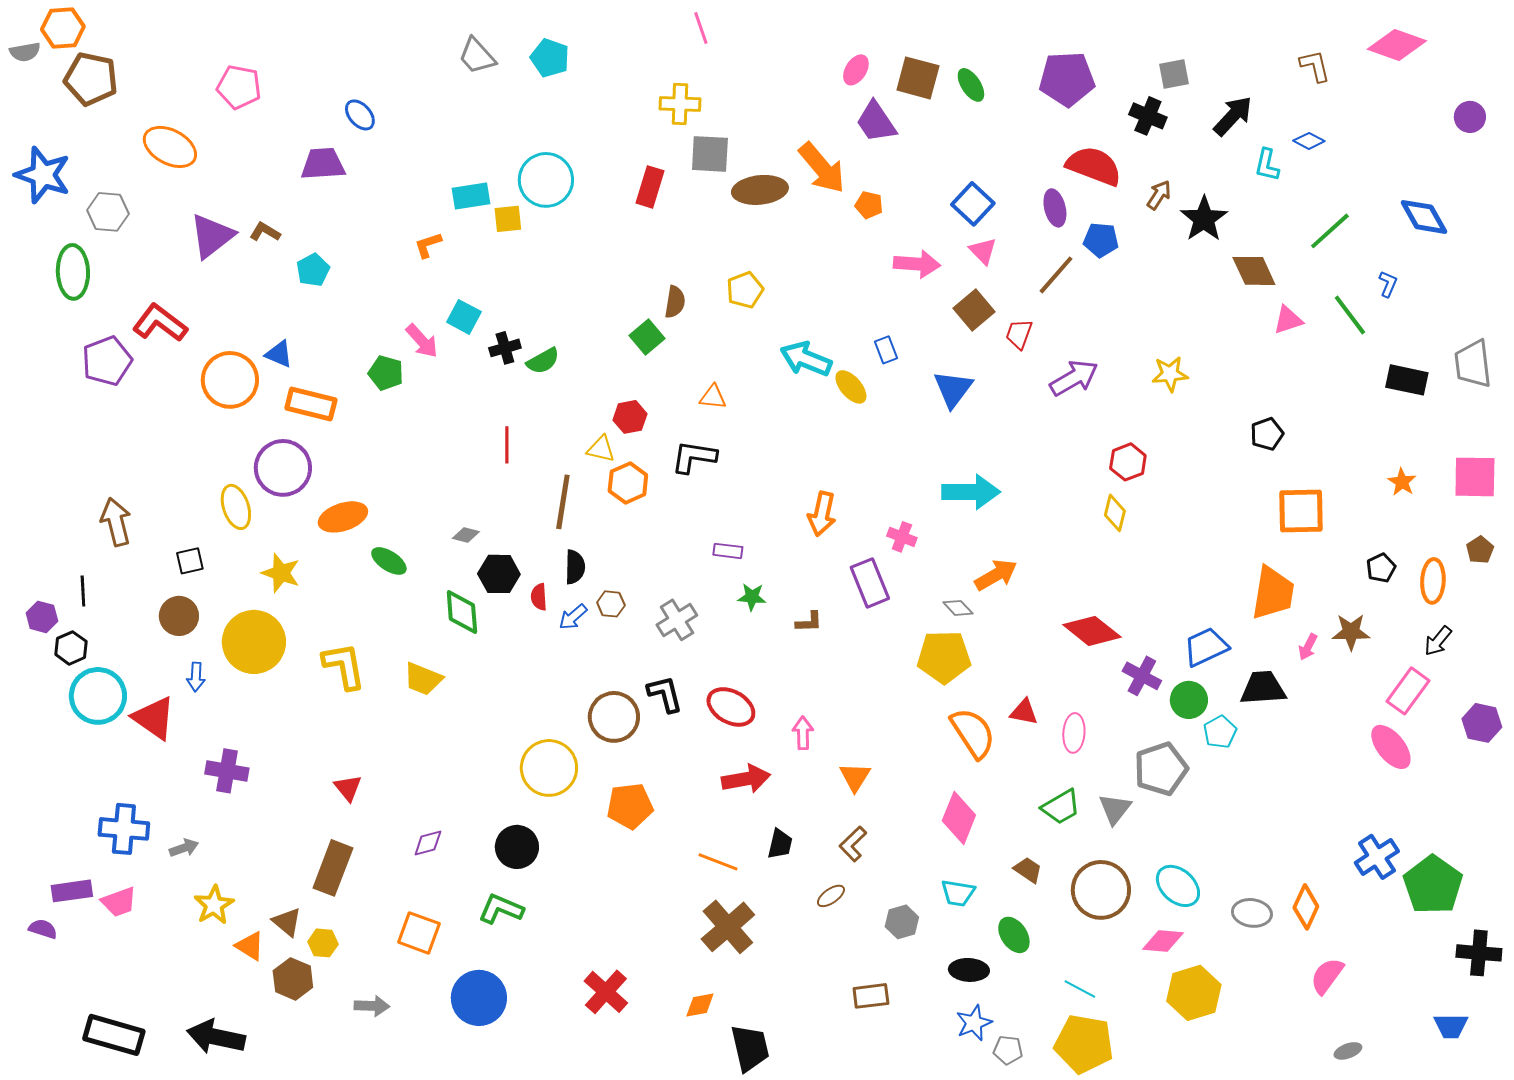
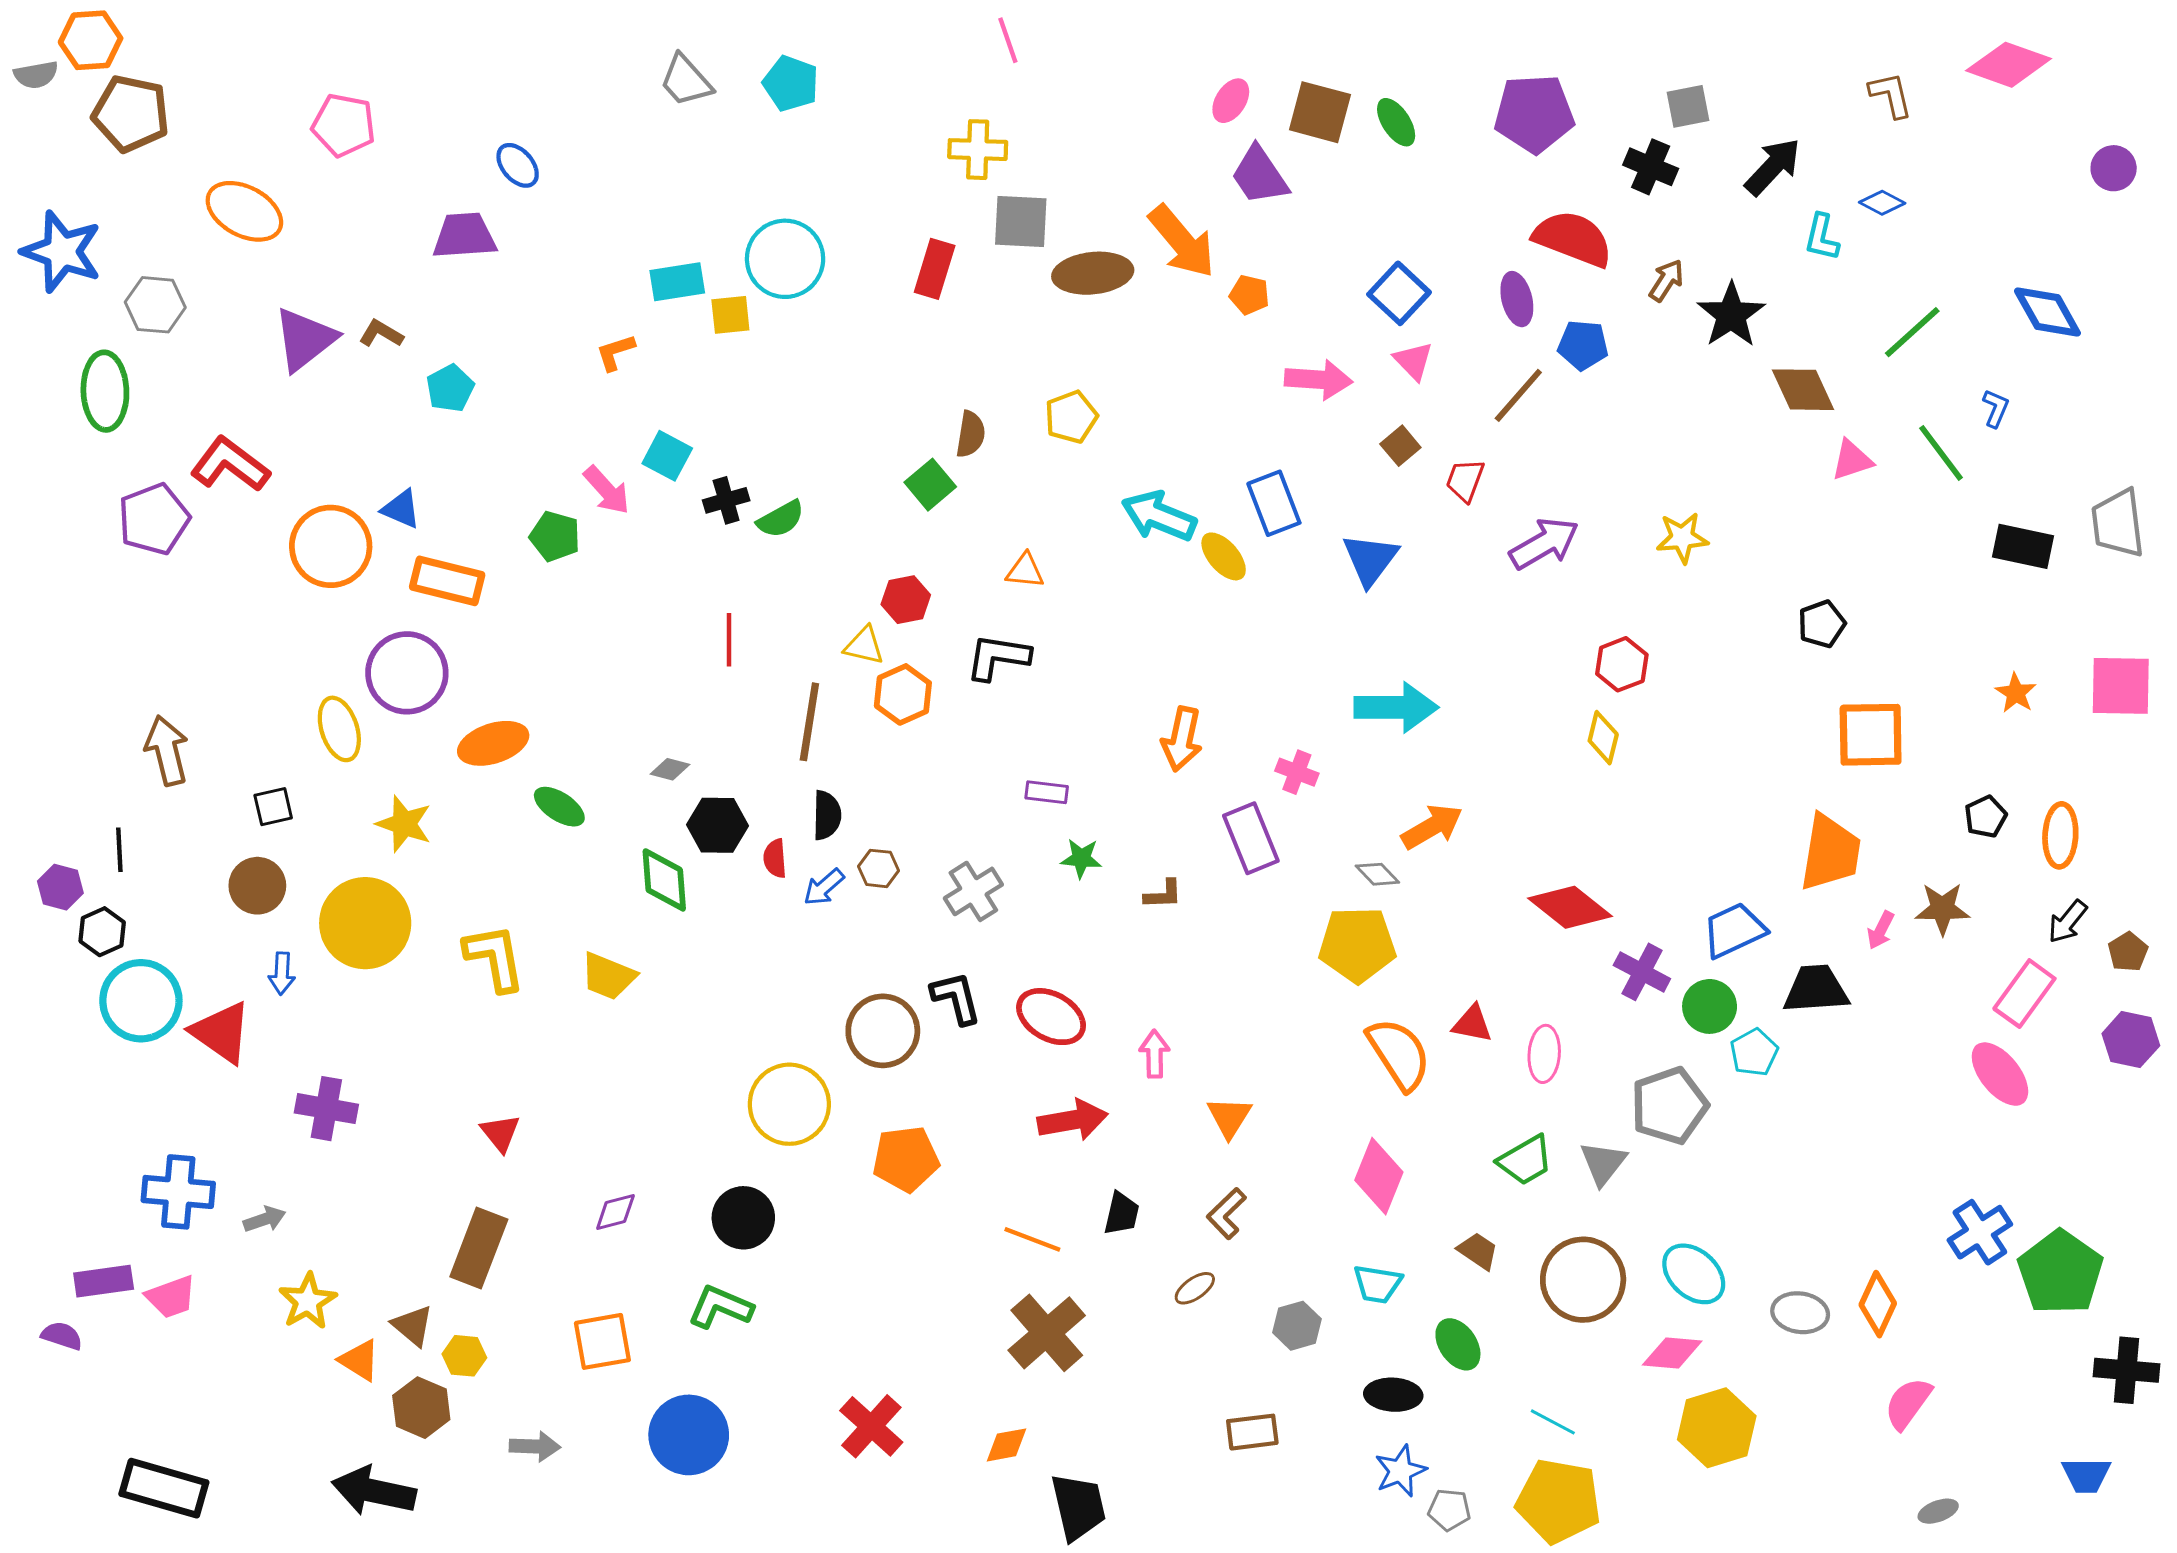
brown square: (974, 310) -> (1400, 446), size x0.7
blue rectangle: (886, 350) -> (1274, 503), size x1.6
brown pentagon: (1480, 550) -> (2128, 952), moved
orange square: (419, 933) -> (602, 1341), turned -30
black arrow: (216, 1037) -> (374, 1491), moved

